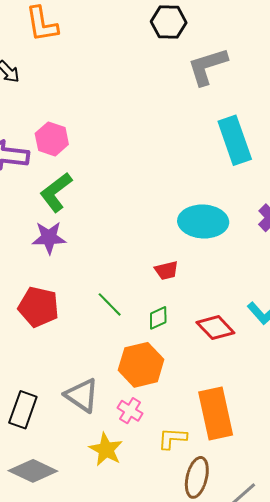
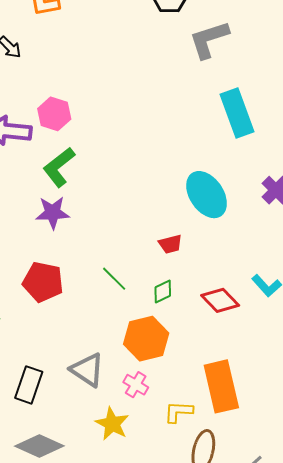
cyan ellipse: (203, 221) -> (207, 195), turned 54

